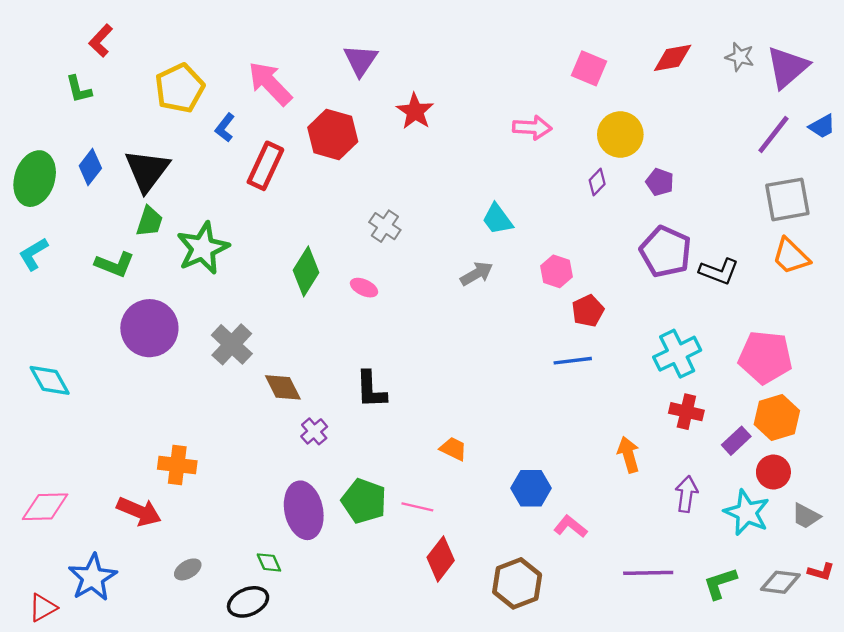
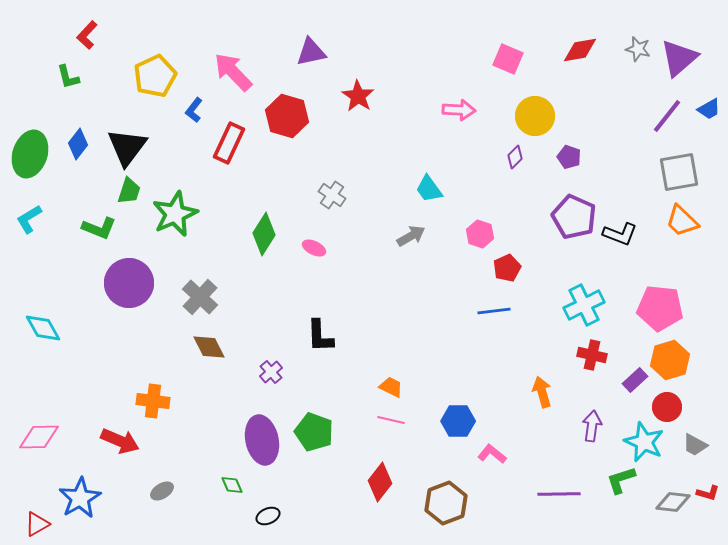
purple triangle: (361, 60) -> (311, 52), turned 44
brown diamond: (283, 387) -> (209, 347), moved
pink line: (417, 507) -> (391, 420), moved
green L-shape: (720, 583) -> (621, 480), moved
black ellipse: (248, 602) -> (268, 516), moved, size x0.7

